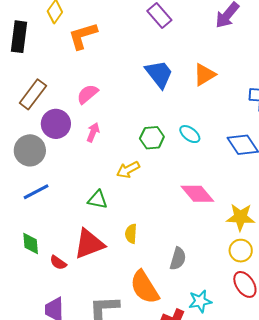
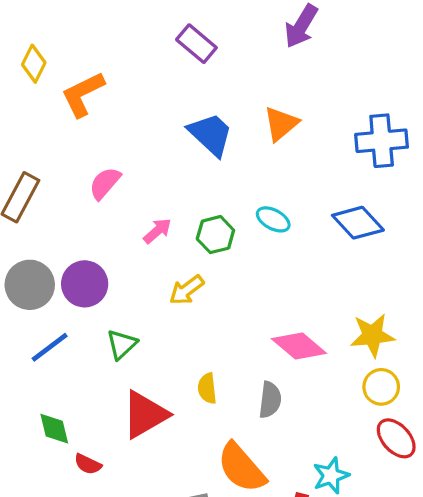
purple circle: (56, 124) -> (85, 284), moved
pink arrow: (93, 132) -> (157, 231), moved, turned 36
pink diamond: (197, 194) -> (299, 346), moved
green triangle: (98, 200) -> (122, 344), moved, turned -45
gray semicircle: (178, 259) -> (270, 400), moved
red semicircle: (58, 263) -> (88, 464), moved

